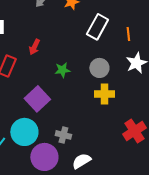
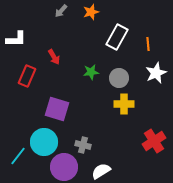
red arrow: (34, 47) -> (54, 57), turned -56
green star: (62, 70) -> (91, 72), moved
purple square: (37, 99) -> (57, 109), turned -30

